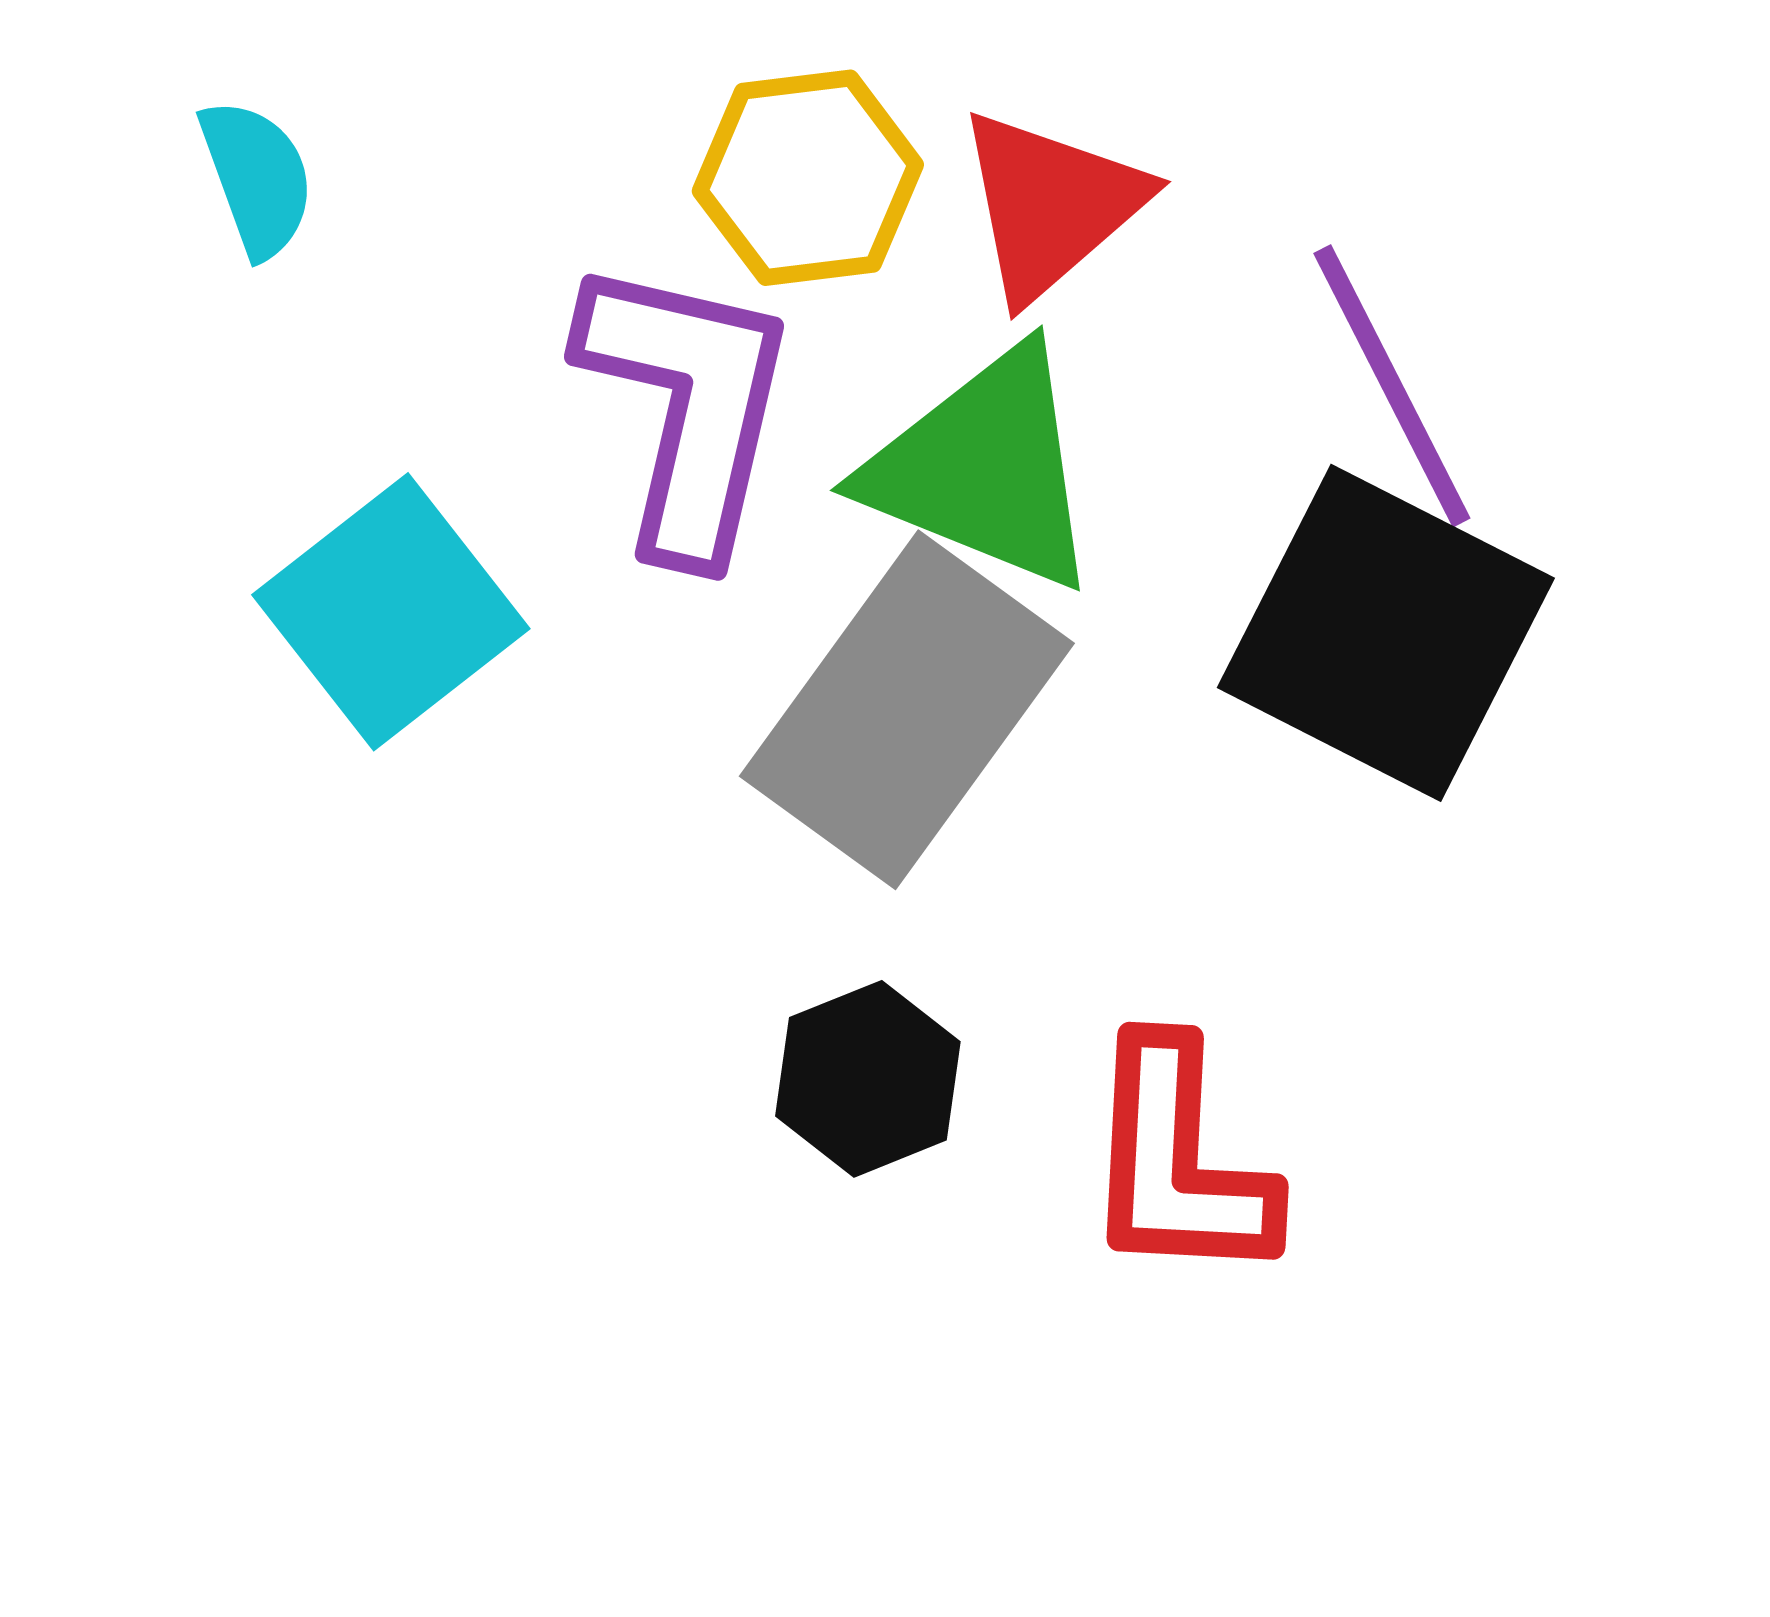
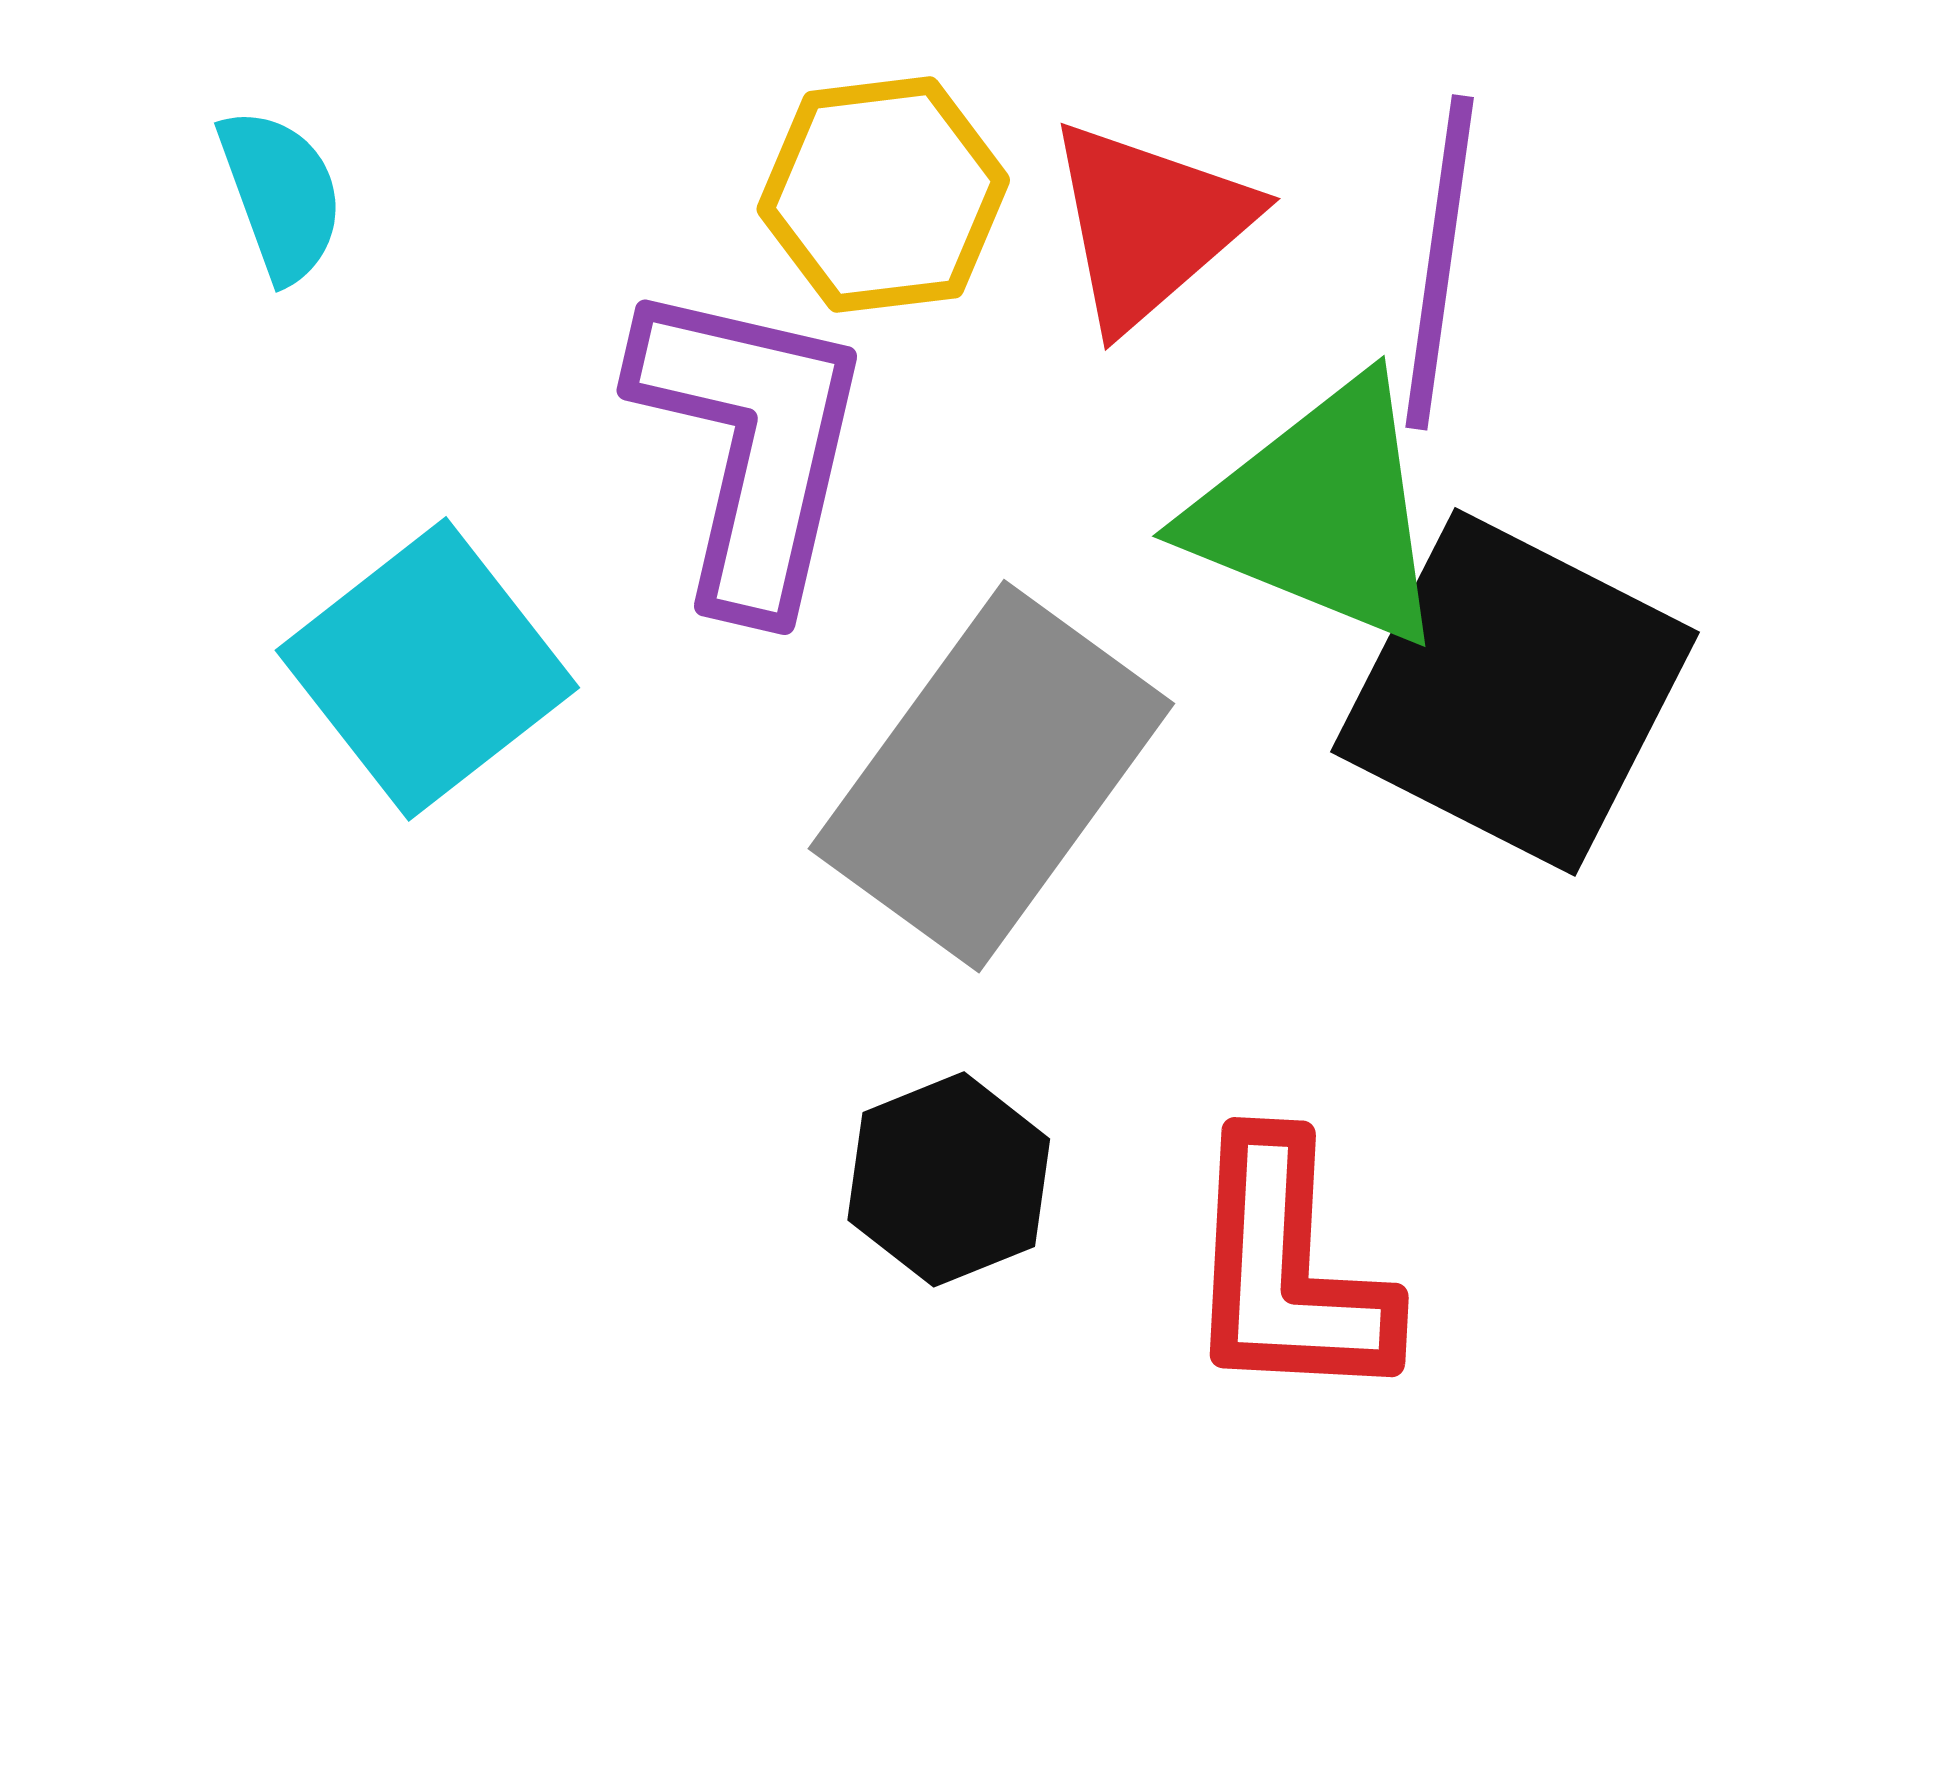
purple line: (1392, 386) -> (1440, 262), moved, turned 35
green triangle: (984, 469) -> (1320, 513), moved

